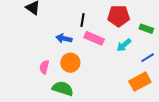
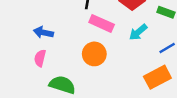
blue arrow: (64, 39) -> (43, 32), moved
orange circle: (70, 63) -> (94, 54), moved

